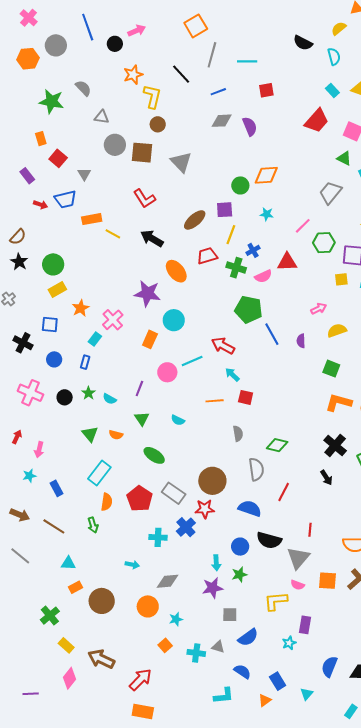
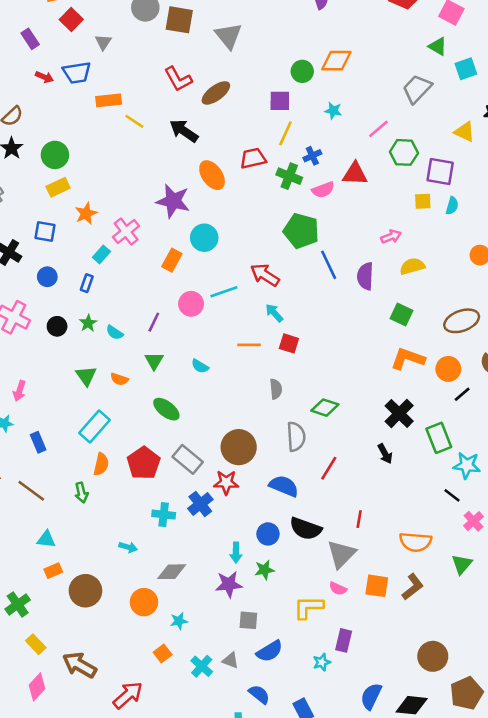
brown ellipse: (195, 220) -> (216, 93), moved
purple semicircle: (301, 341) -> (365, 276), size x1.5
cyan cross: (196, 653) -> (202, 666), turned 30

